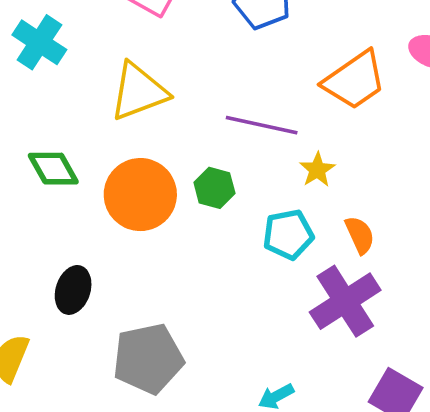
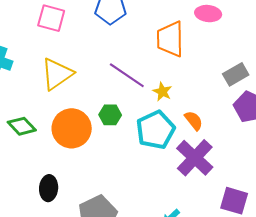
orange trapezoid: (355, 80) -> (170, 39), turned 138
purple line: (262, 125) -> (127, 75), turned 36
cyan pentagon: (288, 234) -> (156, 130), size x1.4

